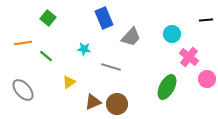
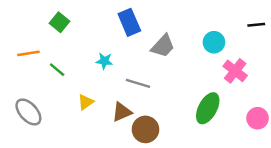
pink circle: (207, 79) -> (258, 118), moved
brown triangle: (93, 102) -> (122, 112), moved

